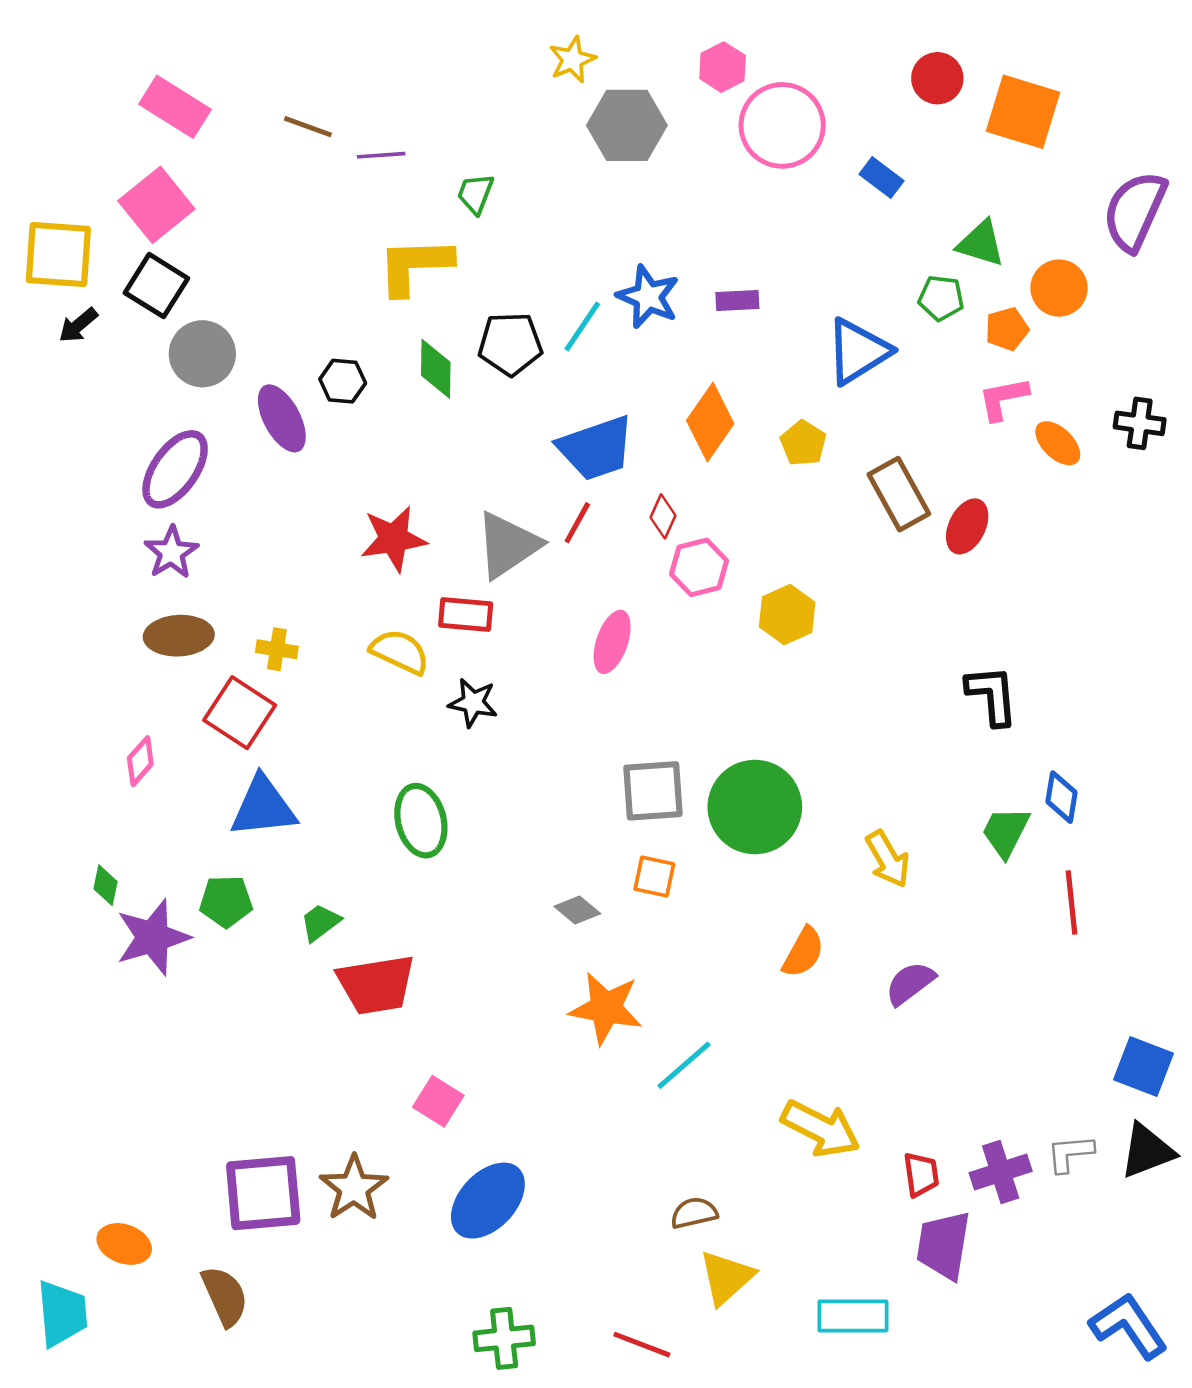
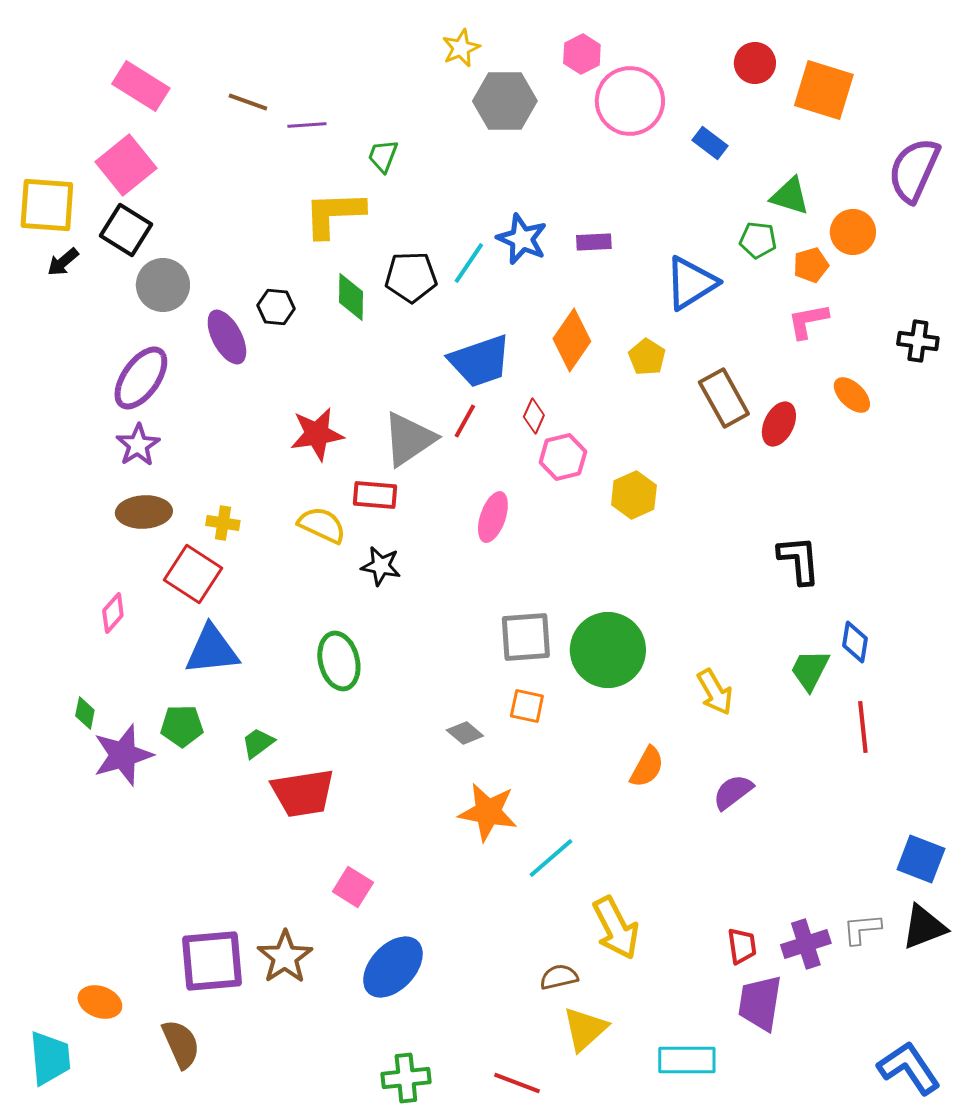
orange ellipse: (1058, 443) -> (852, 395), moved
yellow arrow: (821, 1129) -> (616, 928), moved, turned 36

